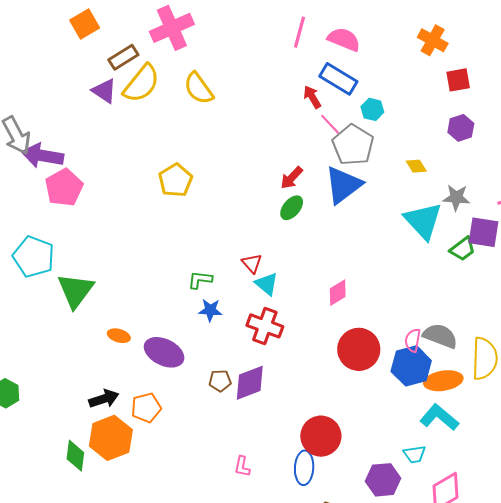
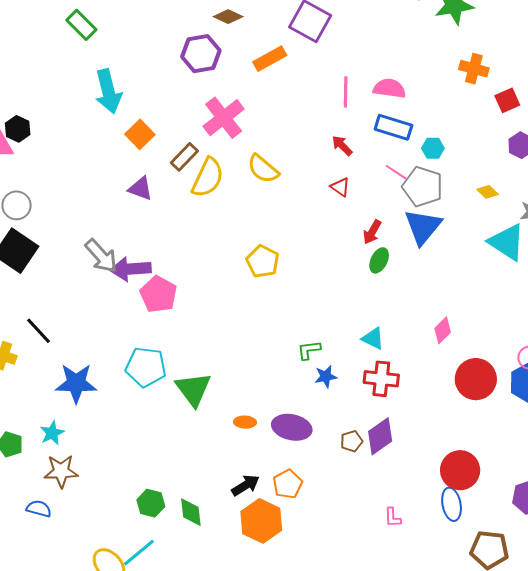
purple triangle: (104, 91) -> (140, 189), moved
red arrow: (312, 97) -> (342, 146), moved
red triangle: (252, 263) -> (340, 187), moved
green diamond: (75, 456) -> (191, 512), moved

